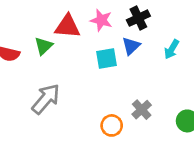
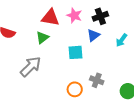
green triangle: (44, 46) -> (42, 38), moved
cyan square: (107, 58) -> (76, 52), moved
gray cross: (142, 110) -> (97, 80), turned -32

